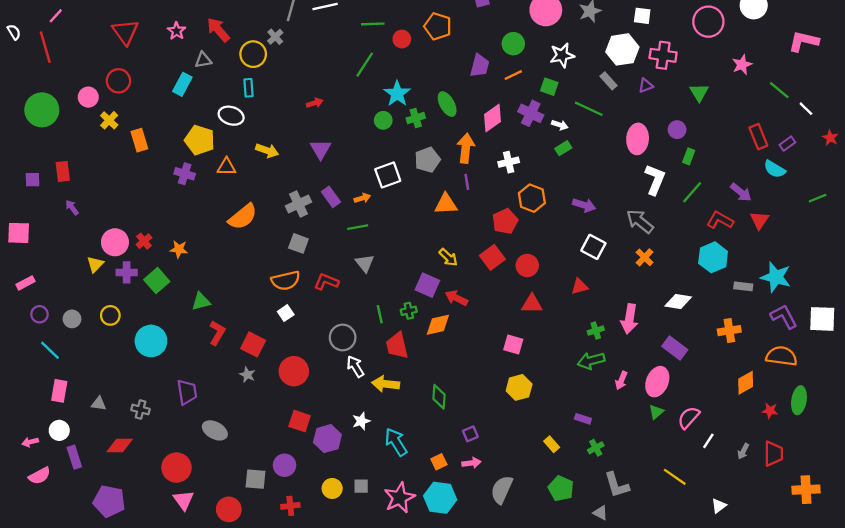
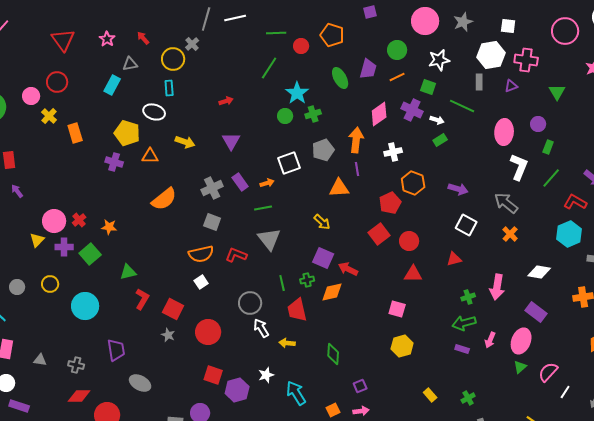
red arrow: (218, 30) -> (143, 38), size x0.6
gray rectangle: (609, 81) -> (479, 82), turned 42
green ellipse: (447, 104) -> (340, 78), moved
yellow arrow: (448, 257) -> (322, 222), moved
gray triangle: (365, 263) -> (269, 239), size x1.4
yellow arrow: (386, 384) -> (287, 343), size x0.7
purple rectangle: (583, 419) -> (462, 349), moved
red diamond: (120, 445) -> (79, 396), moved
purple rectangle: (74, 457) -> (19, 406), turned -54

